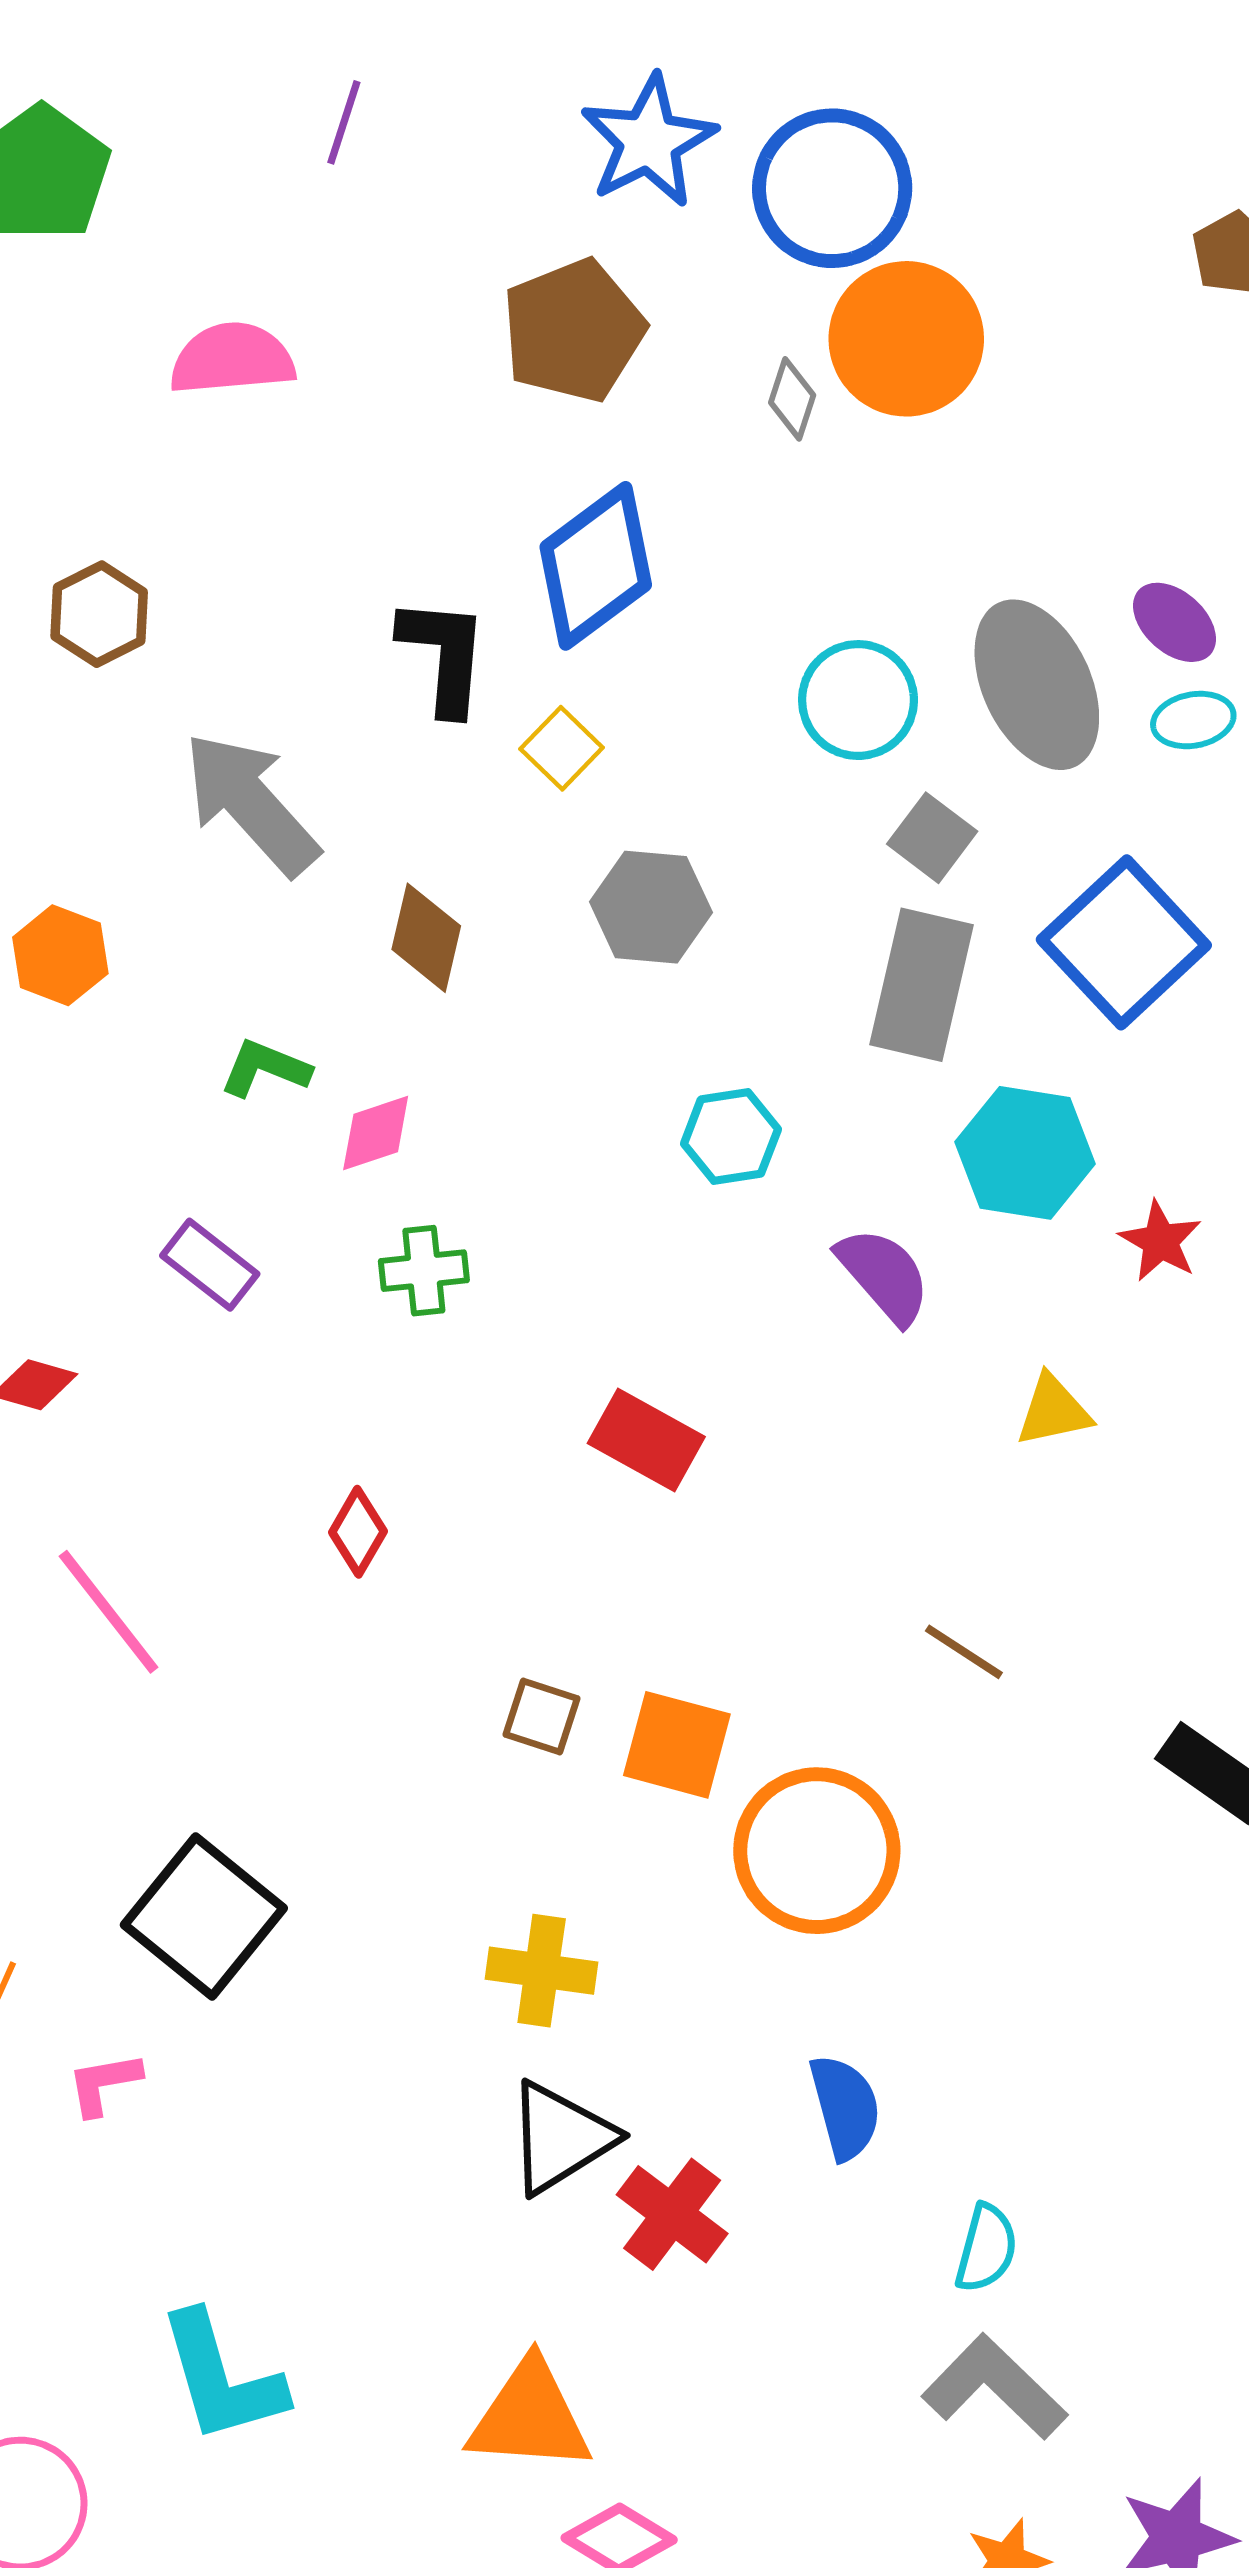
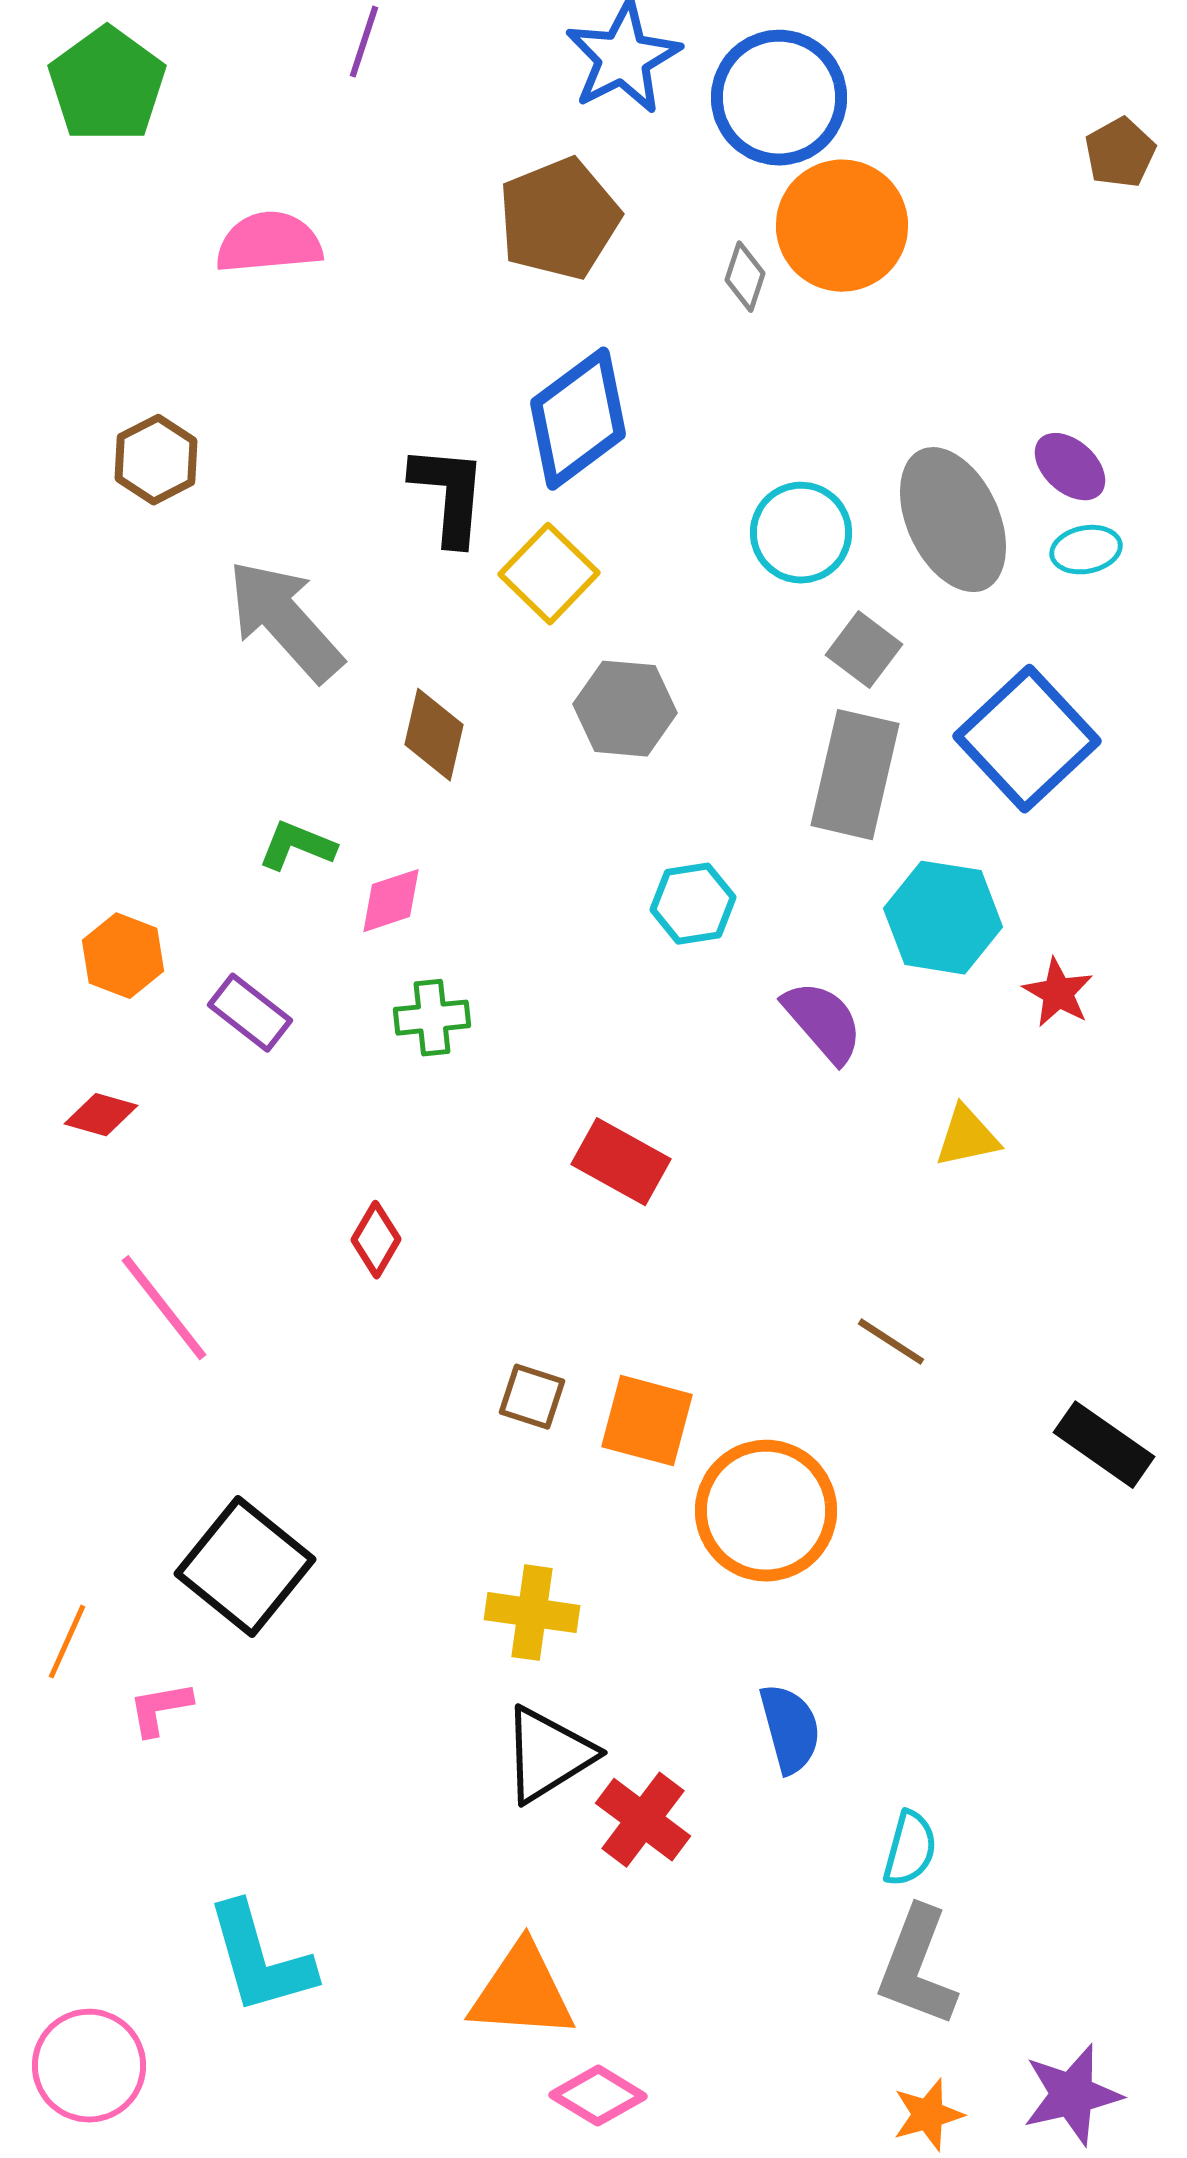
yellow square: (562, 748) -> (549, 574), size x1.4
orange hexagon: (60, 955) -> (123, 956), moved
gray L-shape: (994, 2387) -> (917, 1967), turned -113

